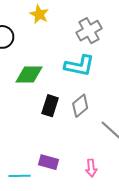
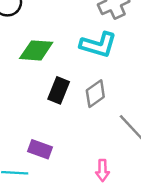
purple rectangle: (48, 162) -> (40, 149), moved

